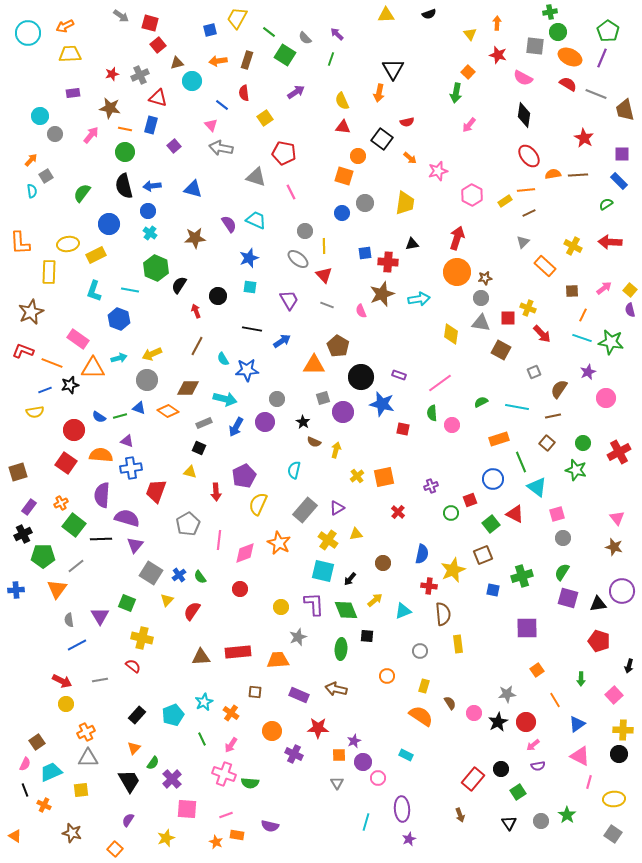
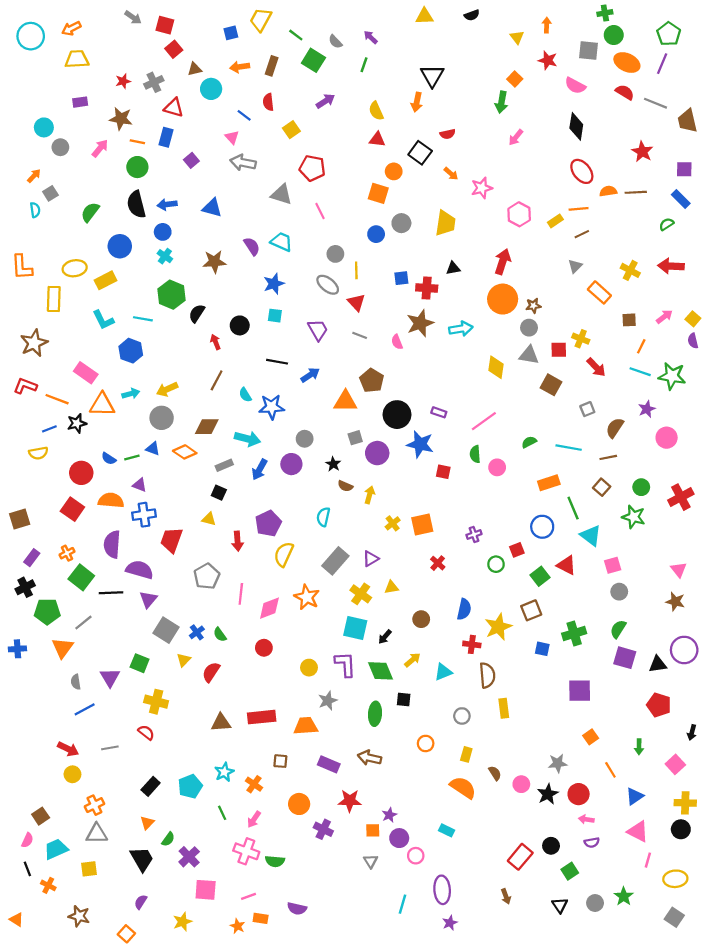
cyan L-shape: (94, 291) -> (103, 320), turned -45
pink arrow: (533, 745) -> (586, 819), turned 48

